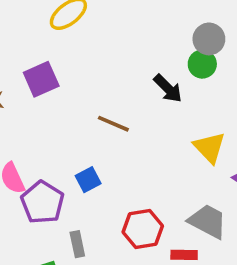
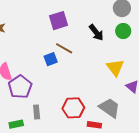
green circle: (202, 64) -> (123, 31), moved
purple square: (41, 79) -> (59, 21), moved
blue square: (88, 180) -> (51, 59), moved

